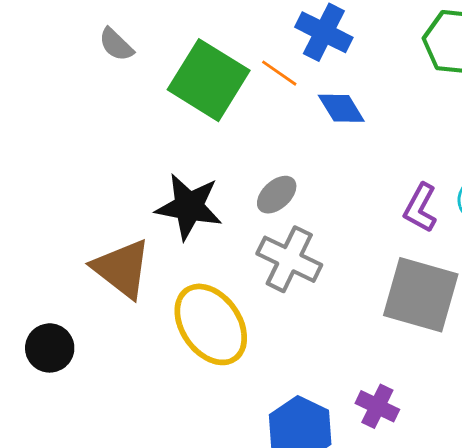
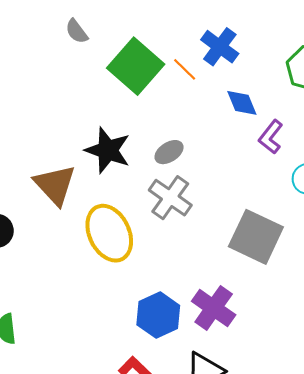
blue diamond: (341, 108) -> (242, 103), moved
purple L-shape: (420, 208) -> (271, 137), moved
purple cross: (377, 406) -> (214, 308), size x1.5

